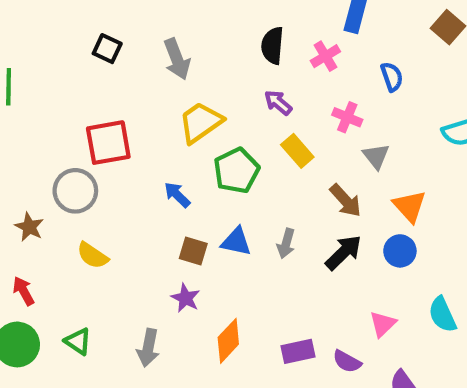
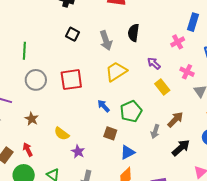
black semicircle: (272, 46) -> (133, 33), moved
green pentagon: (236, 171) -> (131, 111), moved
gray circle: (75, 191) -> (36, 80), moved
brown arrow: (346, 201) -> (175, 119), moved, turned -96
blue triangle: (236, 242) -> (128, 152), moved, turned -42
black arrow: (343, 252) -> (181, 148), moved
purple star: (186, 298) -> (78, 152), moved

